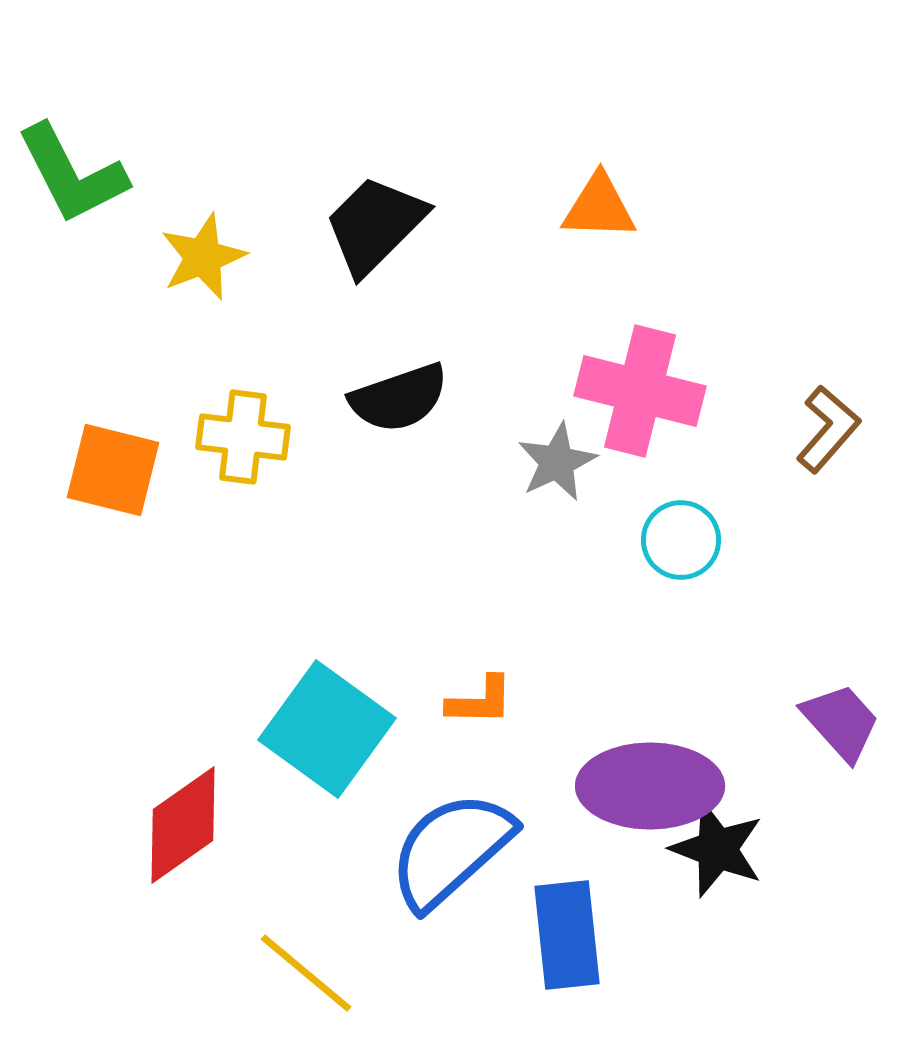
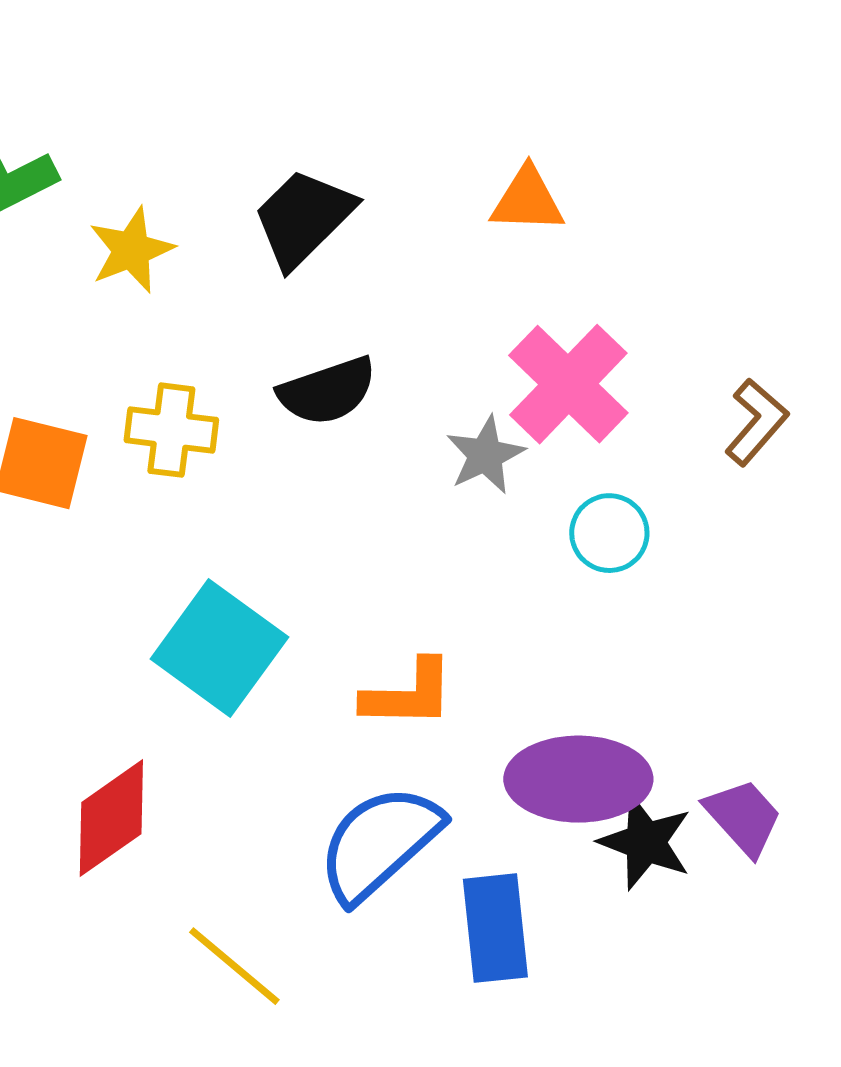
pink cross: (640, 391) -> (568, 384), turned 30
orange L-shape: (480, 701) -> (408, 694), size x1.4
purple trapezoid: (841, 722) -> (743, 817), moved
cyan square: (327, 729) -> (219, 648), moved

